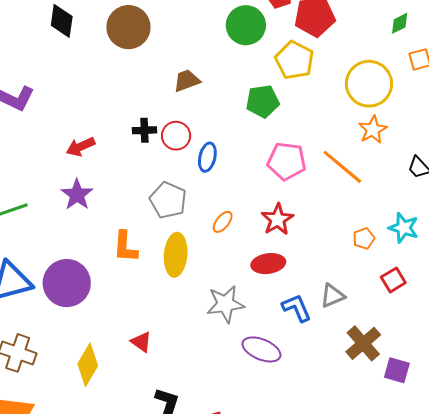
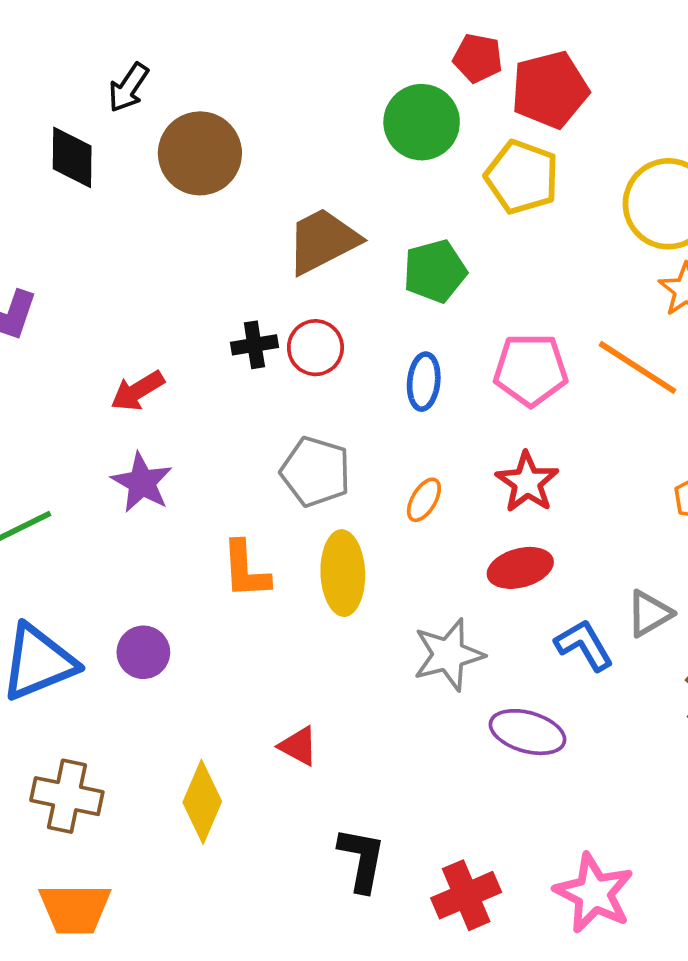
brown trapezoid: (187, 81) -> (323, 241), size x1.5
green pentagon: (263, 101) -> (435, 271), moved
blue ellipse: (207, 157) -> (424, 382), moved
purple circle: (67, 283) -> (143, 652), size x0.6

